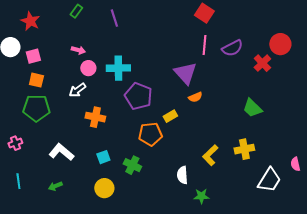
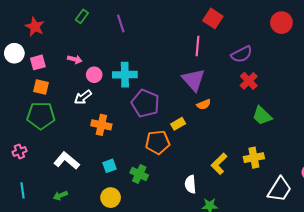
red circle: (280, 44) -> (281, 23), moved
pink line: (204, 45) -> (198, 46), moved
pink arrow: (78, 50) -> (75, 59), moved
red cross: (262, 63) -> (249, 81), moved

